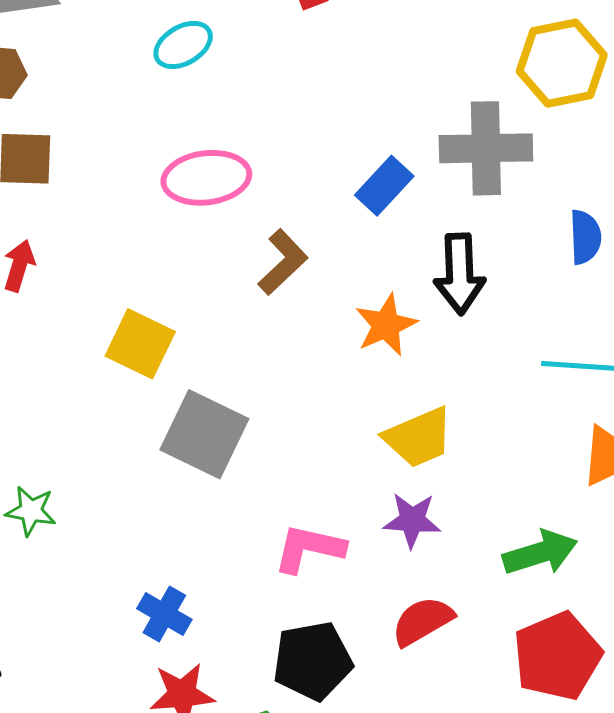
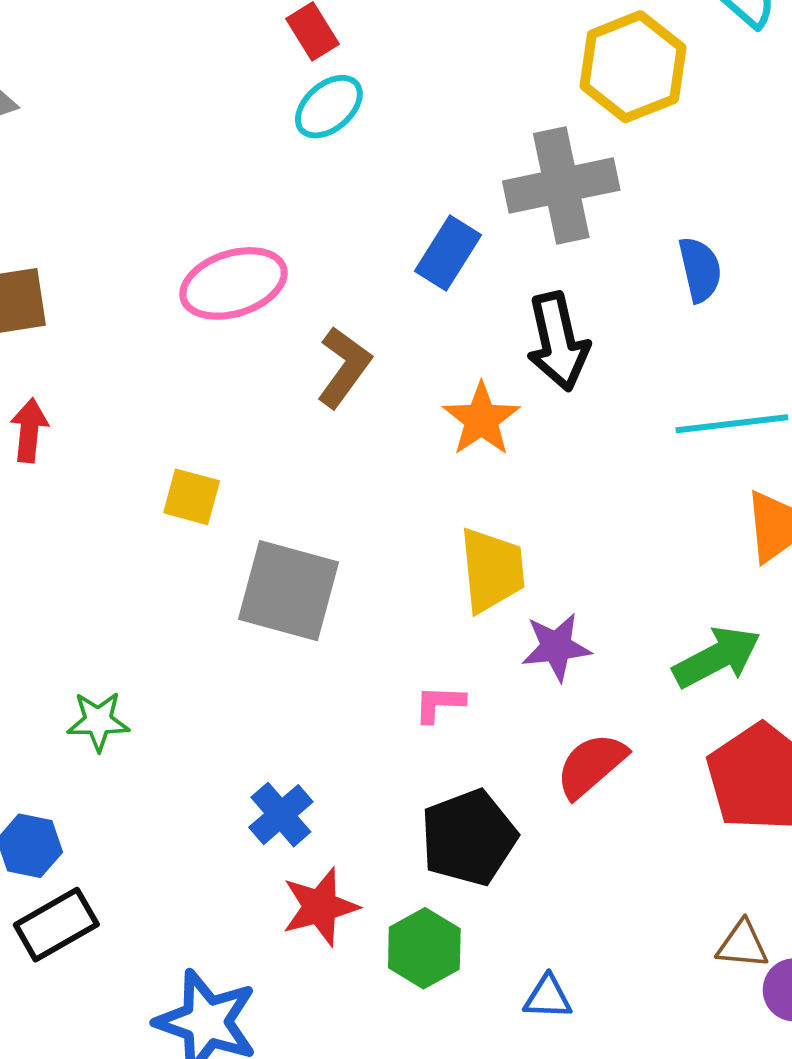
cyan ellipse: (183, 45) -> (329, 107), moved
yellow square: (140, 344) -> (192, 497), size x0.7
yellow trapezoid: (419, 437) -> (492, 570), moved, turned -62
pink L-shape: (309, 548) -> (439, 704), size x0.6
blue cross: (164, 614) -> (281, 815), turned 30

